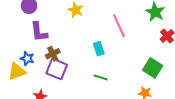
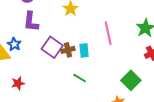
brown cross: (53, 54) -> (68, 50), moved
purple square: (57, 69) -> (52, 47), moved

